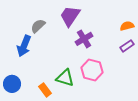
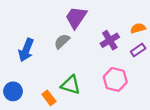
gray semicircle: (38, 26) -> (62, 41), moved
purple cross: (84, 39) -> (110, 40), moved
pink hexagon: (92, 70) -> (115, 79), moved

